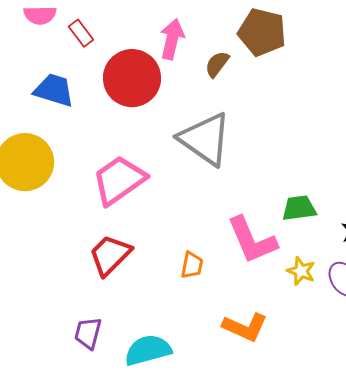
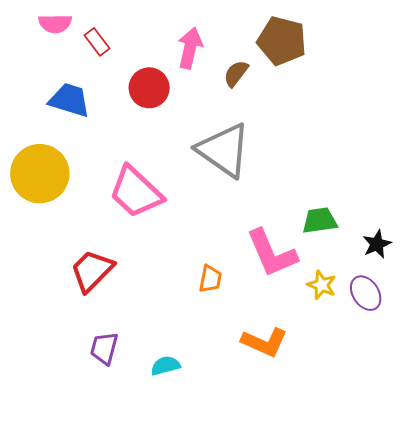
red circle: (132, 78) -> (149, 88), size x0.7
pink trapezoid: (119, 180) -> (136, 192), turned -102
red trapezoid: (110, 255) -> (92, 271), moved
cyan semicircle: (148, 350) -> (165, 366), size x0.6

